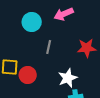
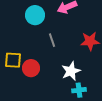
gray line: (49, 47) -> (52, 40), turned -32

